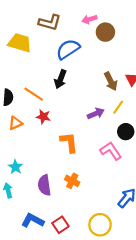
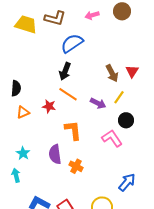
brown circle: (105, 32) -> (122, 11), moved
yellow trapezoid: (20, 43) -> (26, 24), moved
orange line: (34, 94) -> (68, 94), moved
purple arrow: (96, 113) -> (98, 103), turned 49
purple semicircle: (44, 185) -> (55, 154), moved

